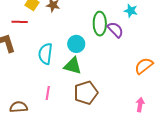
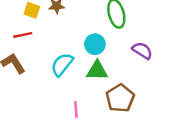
purple semicircle: (115, 30) -> (142, 51), moved
cyan semicircle: (45, 54) -> (62, 65), turned 45

